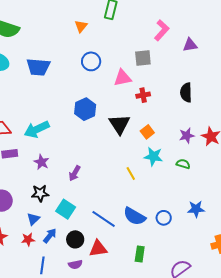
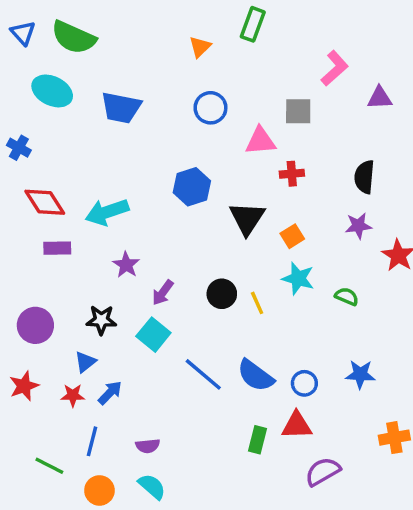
purple star: (187, 136) -> (358, 226), moved
purple star: (41, 162) -> (126, 265), moved
cyan square: (66, 209) -> (153, 335), moved
black circle: (75, 239) -> (222, 294), moved
red triangle: (98, 249) -> (297, 425), moved

